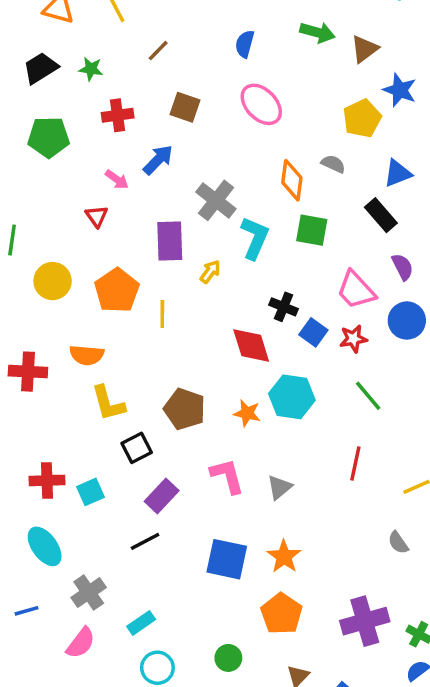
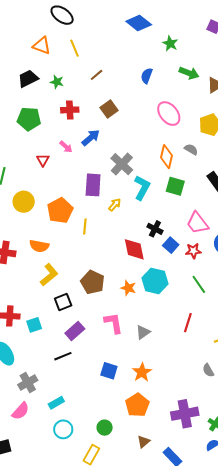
pink ellipse: (261, 104) -> (169, 114), moved
brown square: (185, 107) -> (109, 109), turned 30
red triangle: (97, 216) -> (43, 160), moved
yellow L-shape: (108, 403) -> (49, 275), turned -120
blue square: (227, 559) -> (109, 371), size x0.7

